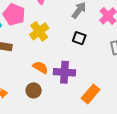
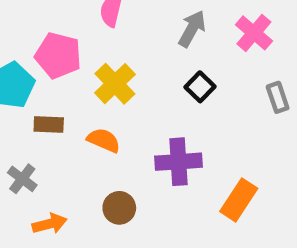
black square: (79, 38) -> (200, 87), turned 32
orange semicircle: (40, 67) -> (104, 140), moved

